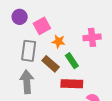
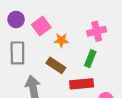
gray rectangle: (29, 51) -> (17, 53), moved
green rectangle: (72, 61) -> (90, 59), moved, turned 63

